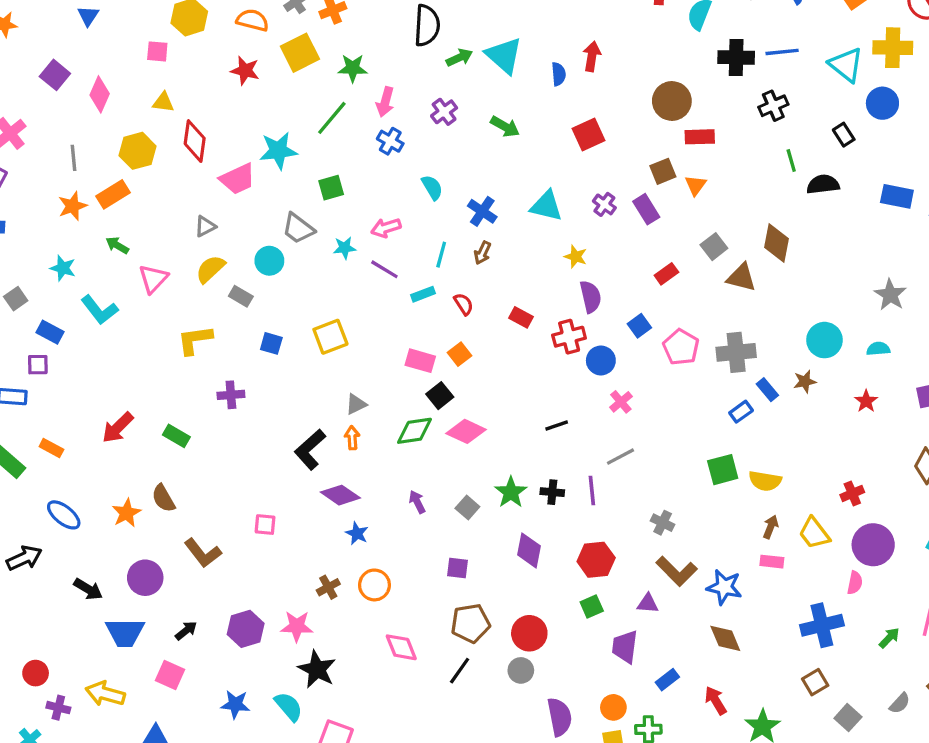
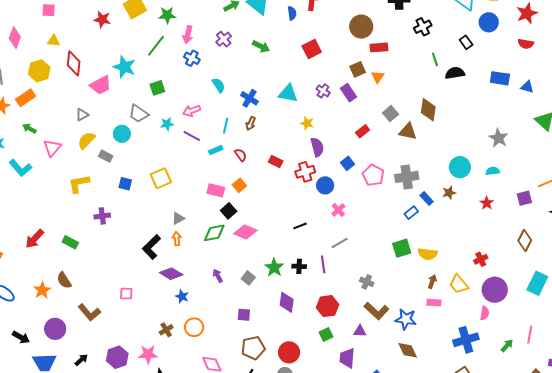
cyan star: (278, 151) -> (124, 67), turned 30

